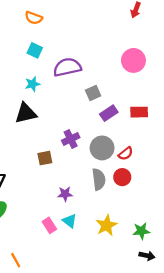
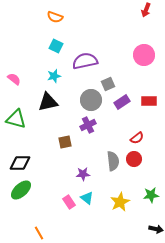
gray circle: (102, 148) -> (91, 100), moved
green star: (141, 231) -> (151, 195), moved

